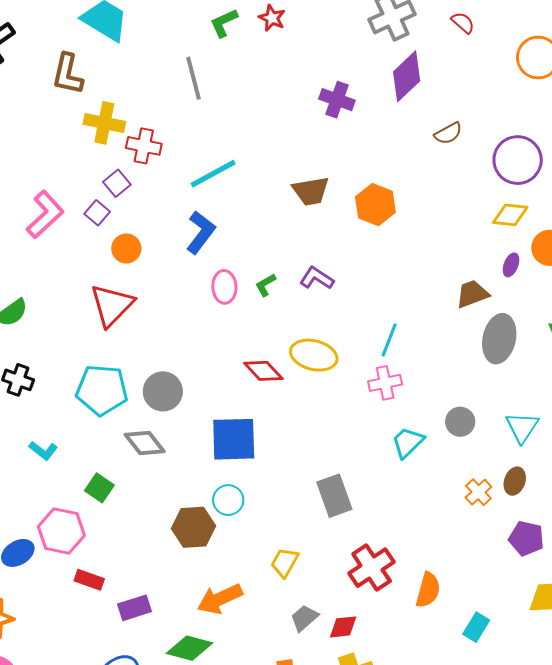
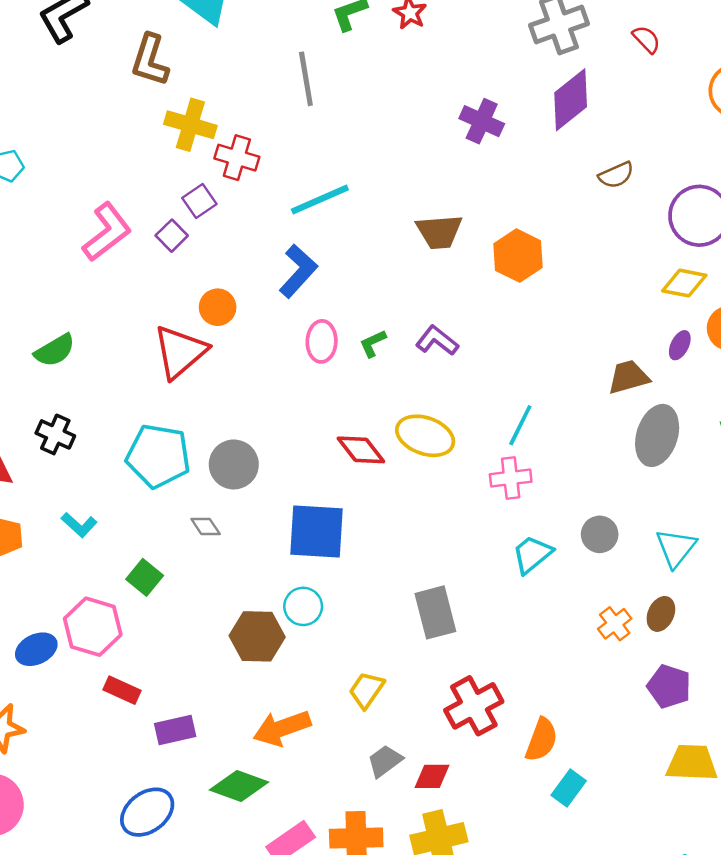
orange circle: (126, 248) -> (218, 307), moved
gray diamond: (145, 443) -> (206, 527), size x0.6
cyan rectangle: (476, 627) -> (569, 788), moved

